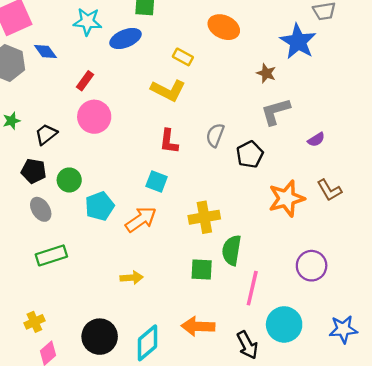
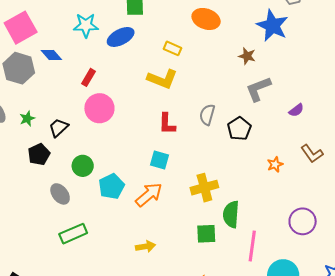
black pentagon: (34, 171) -> (39, 154), moved, turned -30
orange star: (287, 198) -> (275, 164), size x0.5

